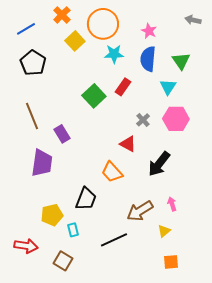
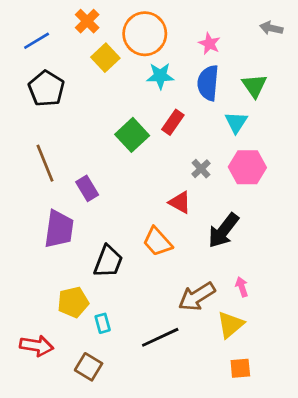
black trapezoid: (86, 199) -> (108, 261), moved
yellow triangle: (164, 231) -> (231, 325), size x1.5

